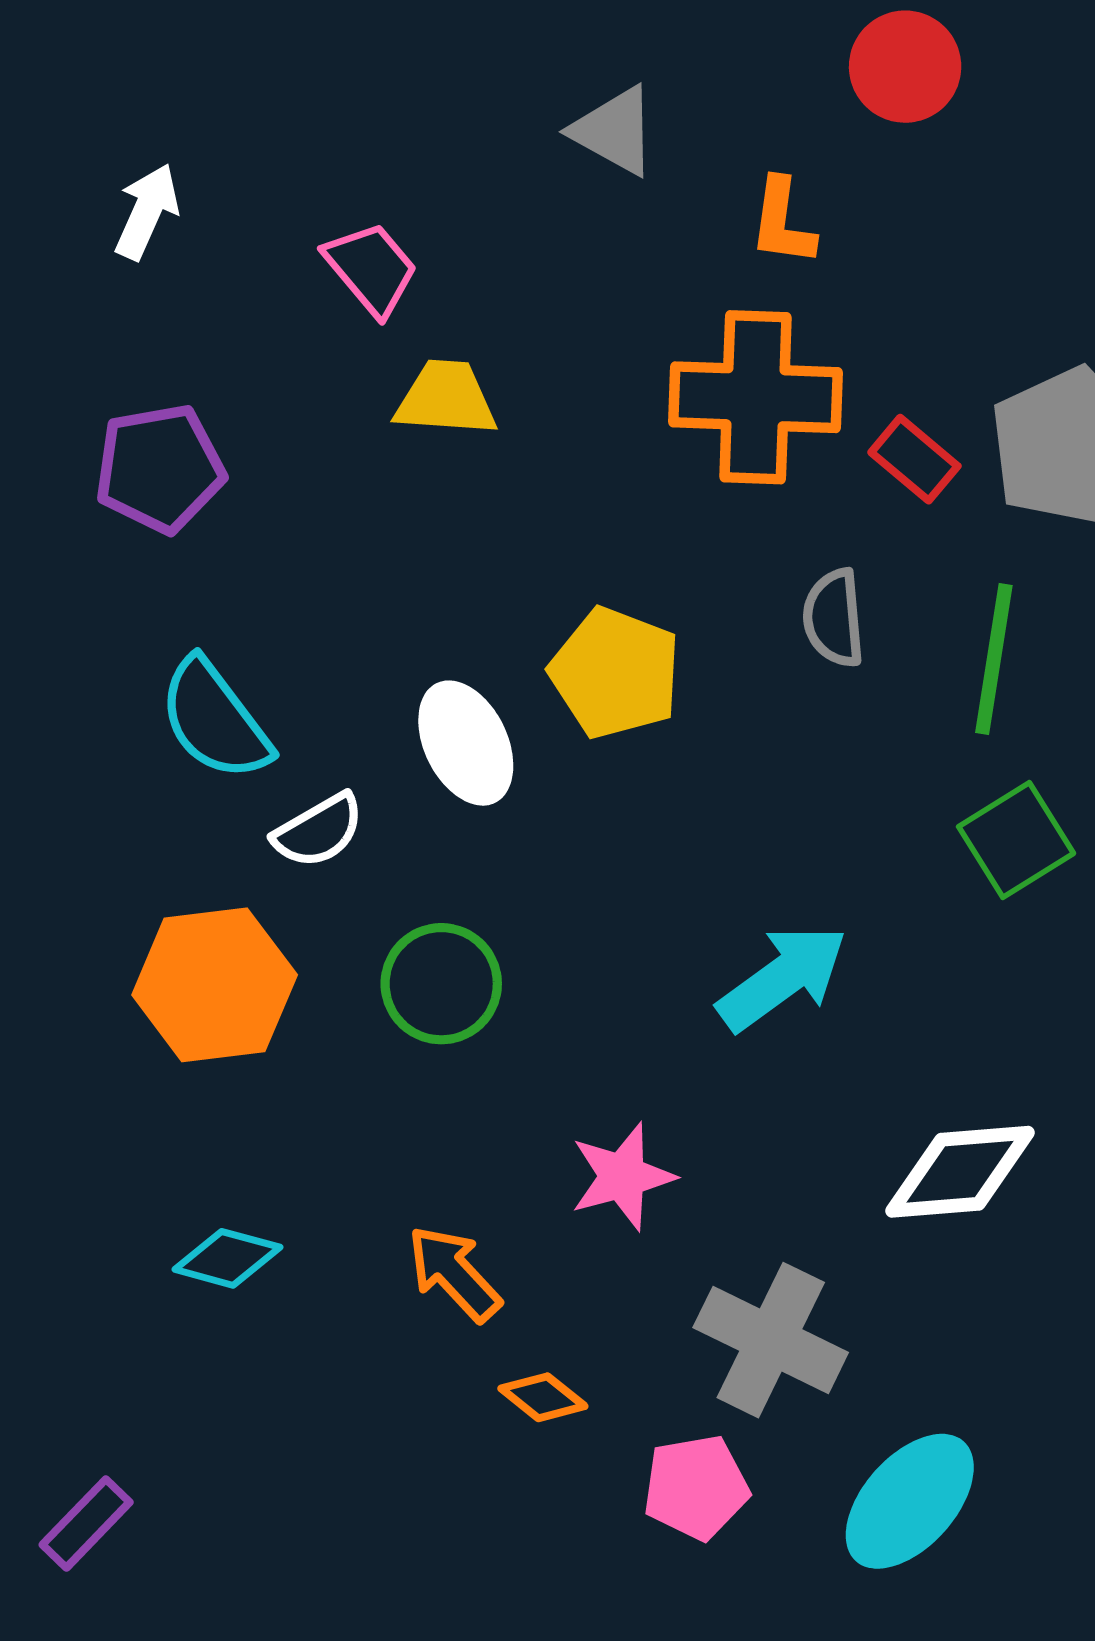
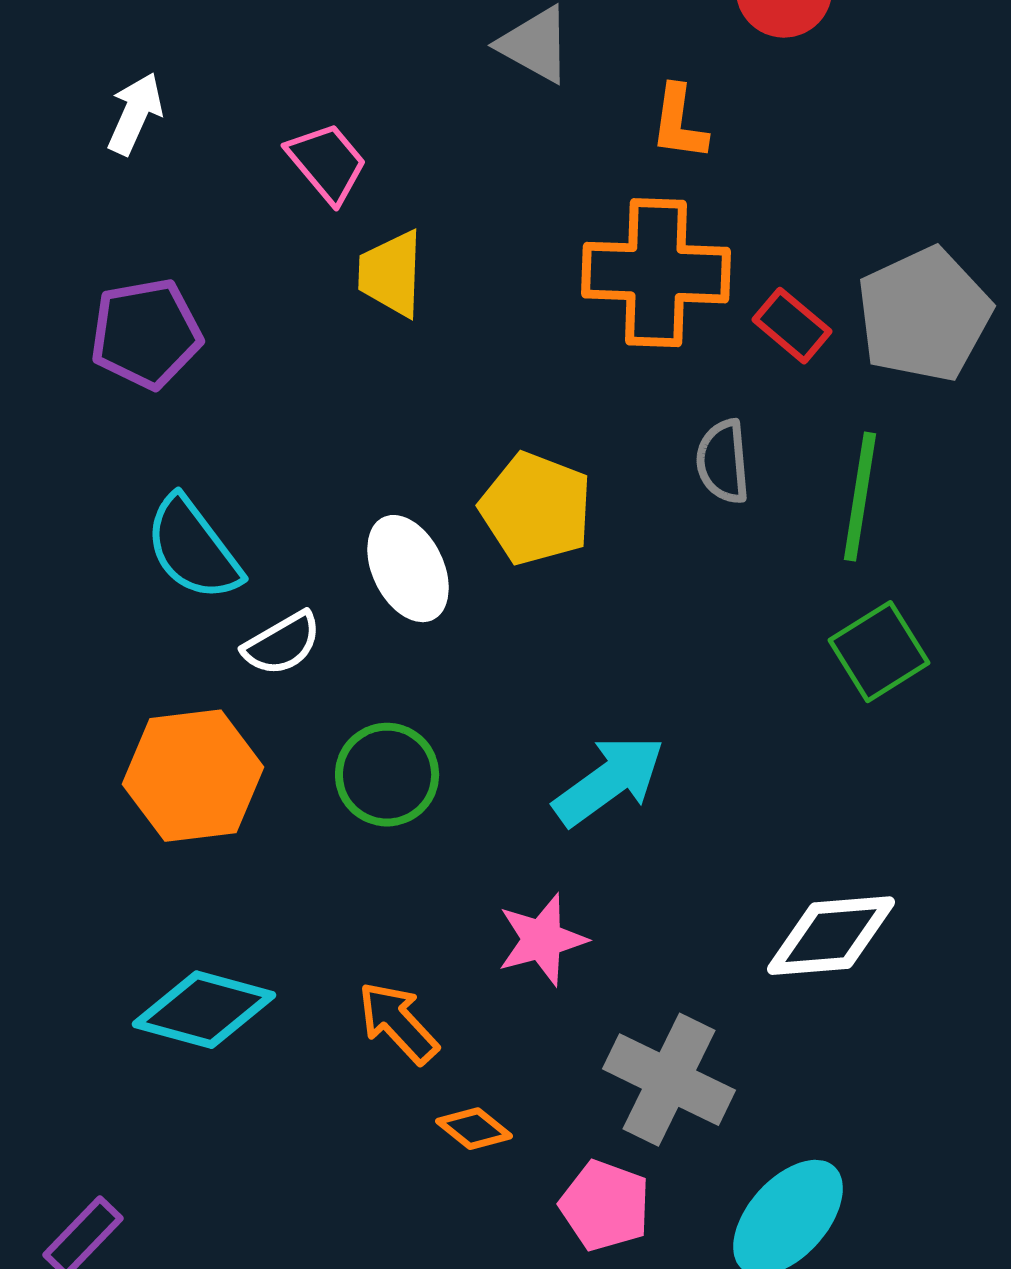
yellow trapezoid: (446, 398) -> (391, 274), turned -92
cyan arrow: (782, 978) -> (609, 781), moved
cyan diamond: (227, 1258) -> (204, 1010), size x1.5
pink pentagon: (696, 1487) -> (605, 1206), turned 30

